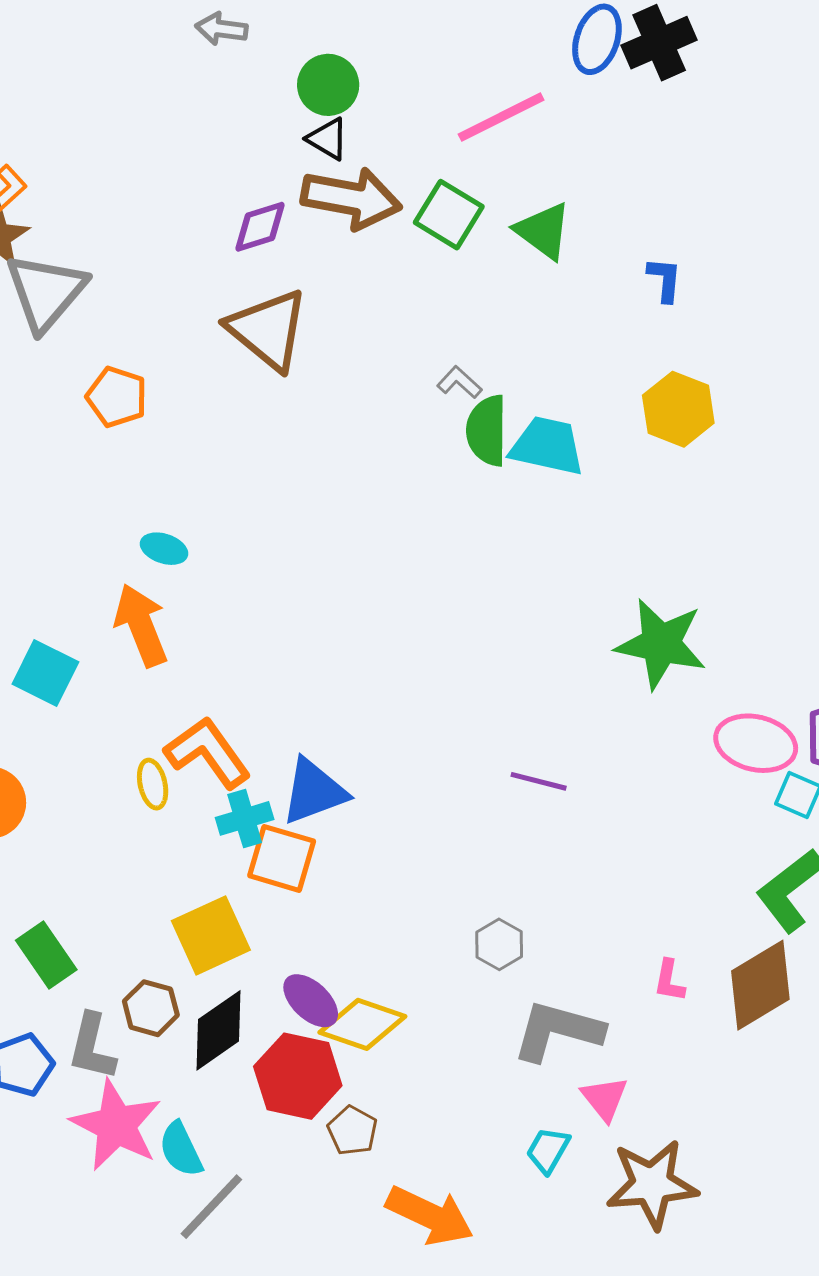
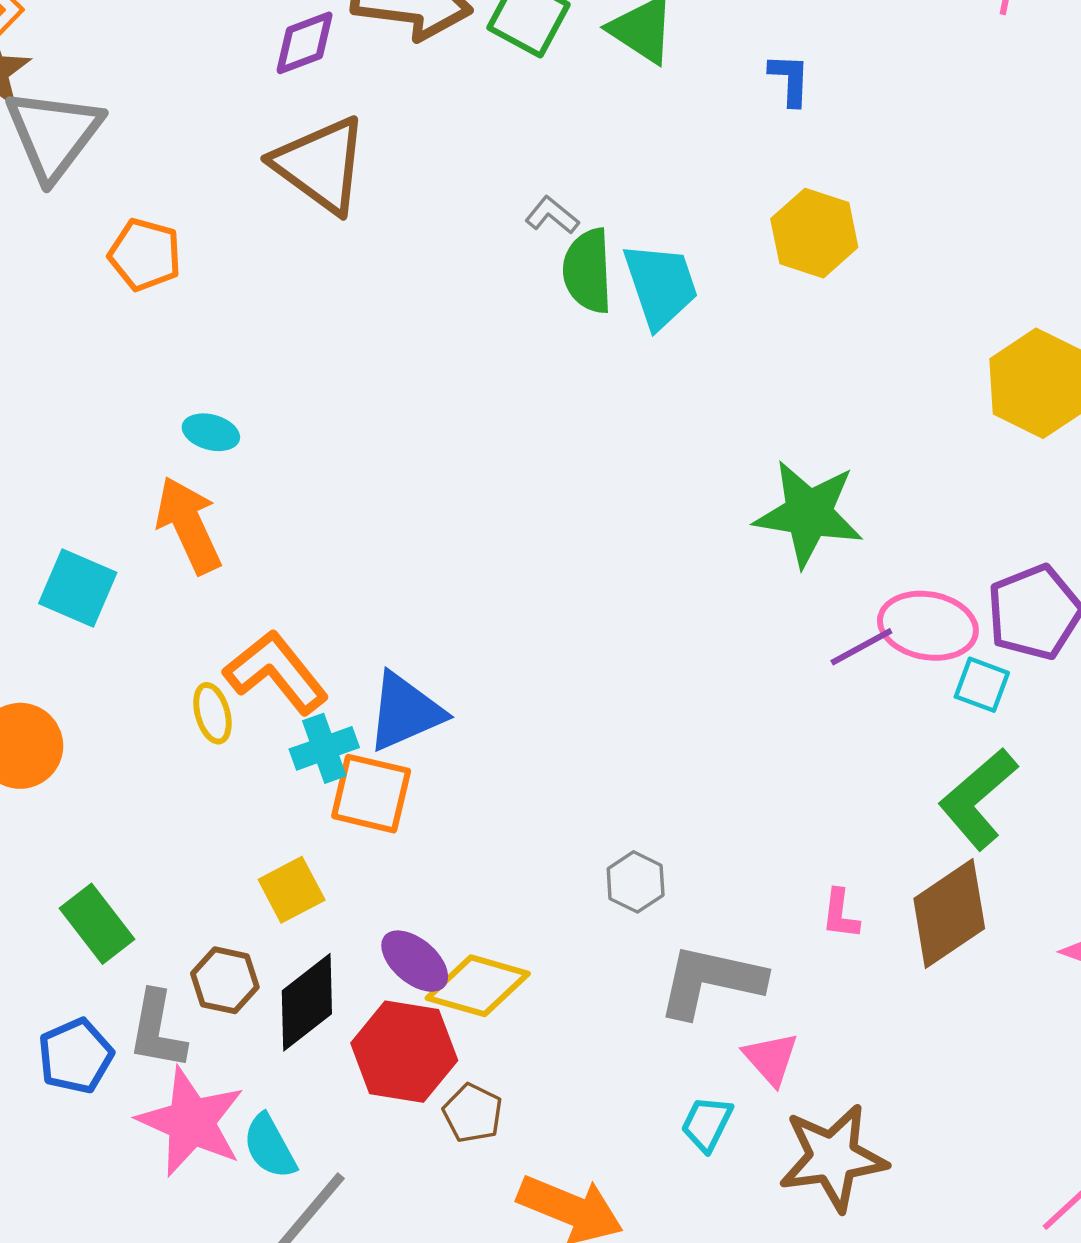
cyan trapezoid: (547, 446) -> (661, 285), turned 62
purple line: (539, 781) -> (861, 647), moved, turned -40
yellow square: (211, 935) -> (292, 890), size x0.7

